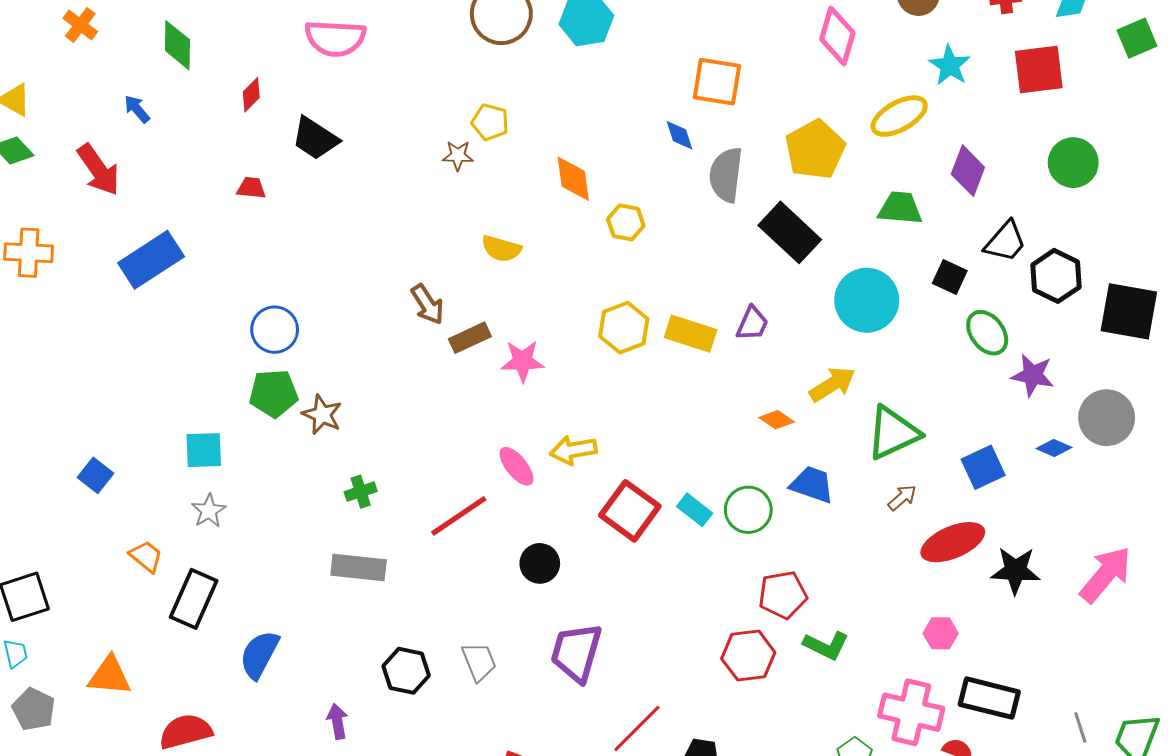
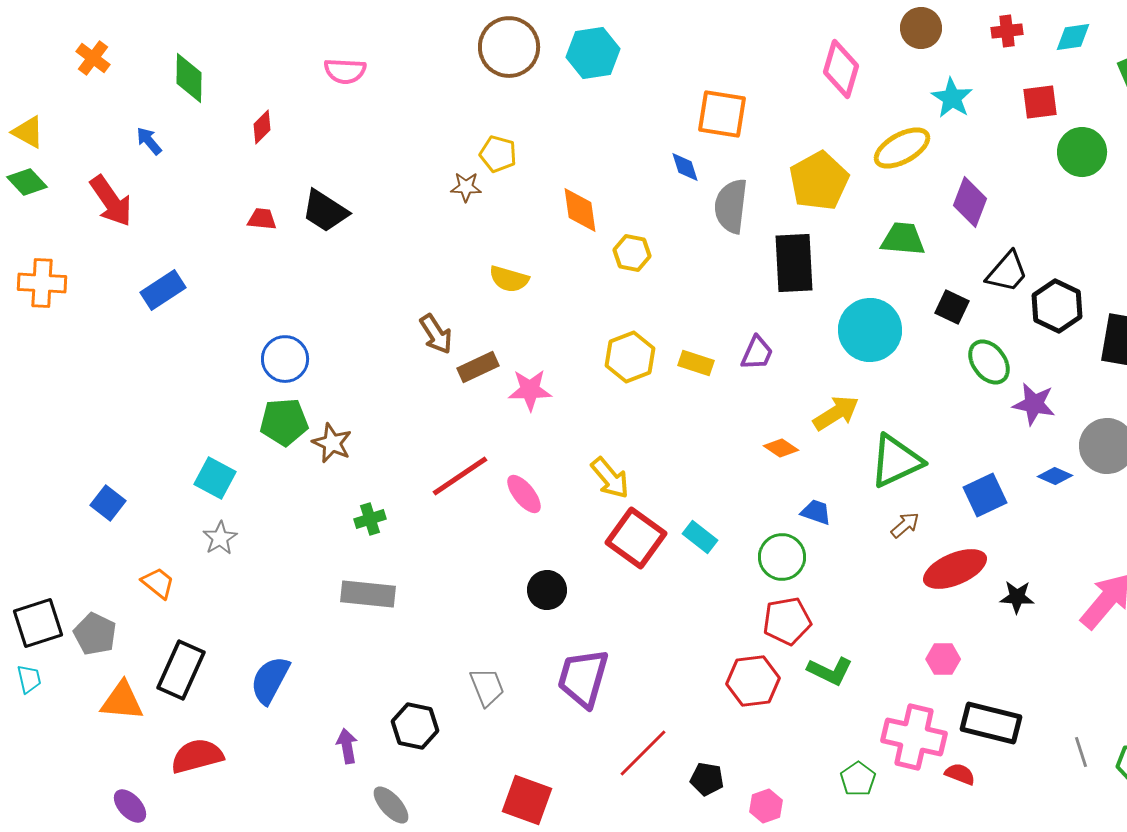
pink semicircle: (335, 38) -> (345, 71), size x0.7
red square: (1039, 69) -> (1040, 102), size x0.7
black trapezoid: (315, 138) -> (325, 211), moved
green circle: (1073, 163) -> (1082, 152), moved
black rectangle: (790, 232) -> (794, 263), turned 44
blue rectangle: (151, 260) -> (163, 290), size x0.7
yellow rectangle: (691, 334) -> (696, 363), size x0.7
cyan square: (204, 450) -> (215, 478), turned 30
yellow arrow: (573, 450) -> (610, 478), moved, turned -120
blue trapezoid: (812, 484) -> (816, 512), size x0.7
green circle: (748, 510) -> (782, 557), moved
red line: (459, 516) -> (460, 476), moved
black star: (1016, 571) -> (1017, 597), size x0.7
black rectangle: (194, 599) -> (181, 670), moved
black hexagon: (406, 671) -> (415, 726), moved
gray pentagon: (34, 709) -> (95, 634), moved

